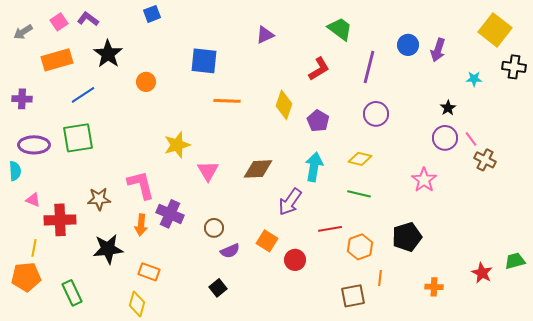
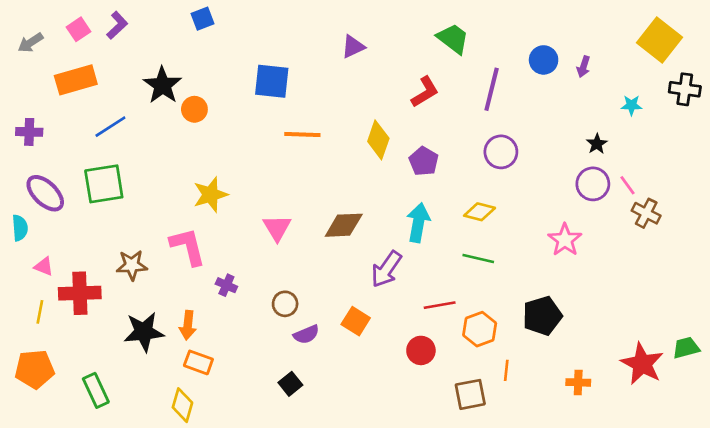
purple L-shape: (88, 19) -> (117, 25), turned 100
purple arrow: (438, 50) -> (584, 67), size x0.7
black star: (108, 54) -> (162, 85), moved
purple ellipse: (34, 145) -> (45, 193), turned 44
yellow star: (177, 145) -> (210, 195), moved
purple cross: (170, 214) -> (226, 285), size x0.6
orange arrow: (141, 225) -> (188, 325), moved
yellow line: (34, 248) -> (40, 312), moved
red circle: (295, 260) -> (421, 350), moved
red star: (482, 273) -> (642, 364), size x1.5

